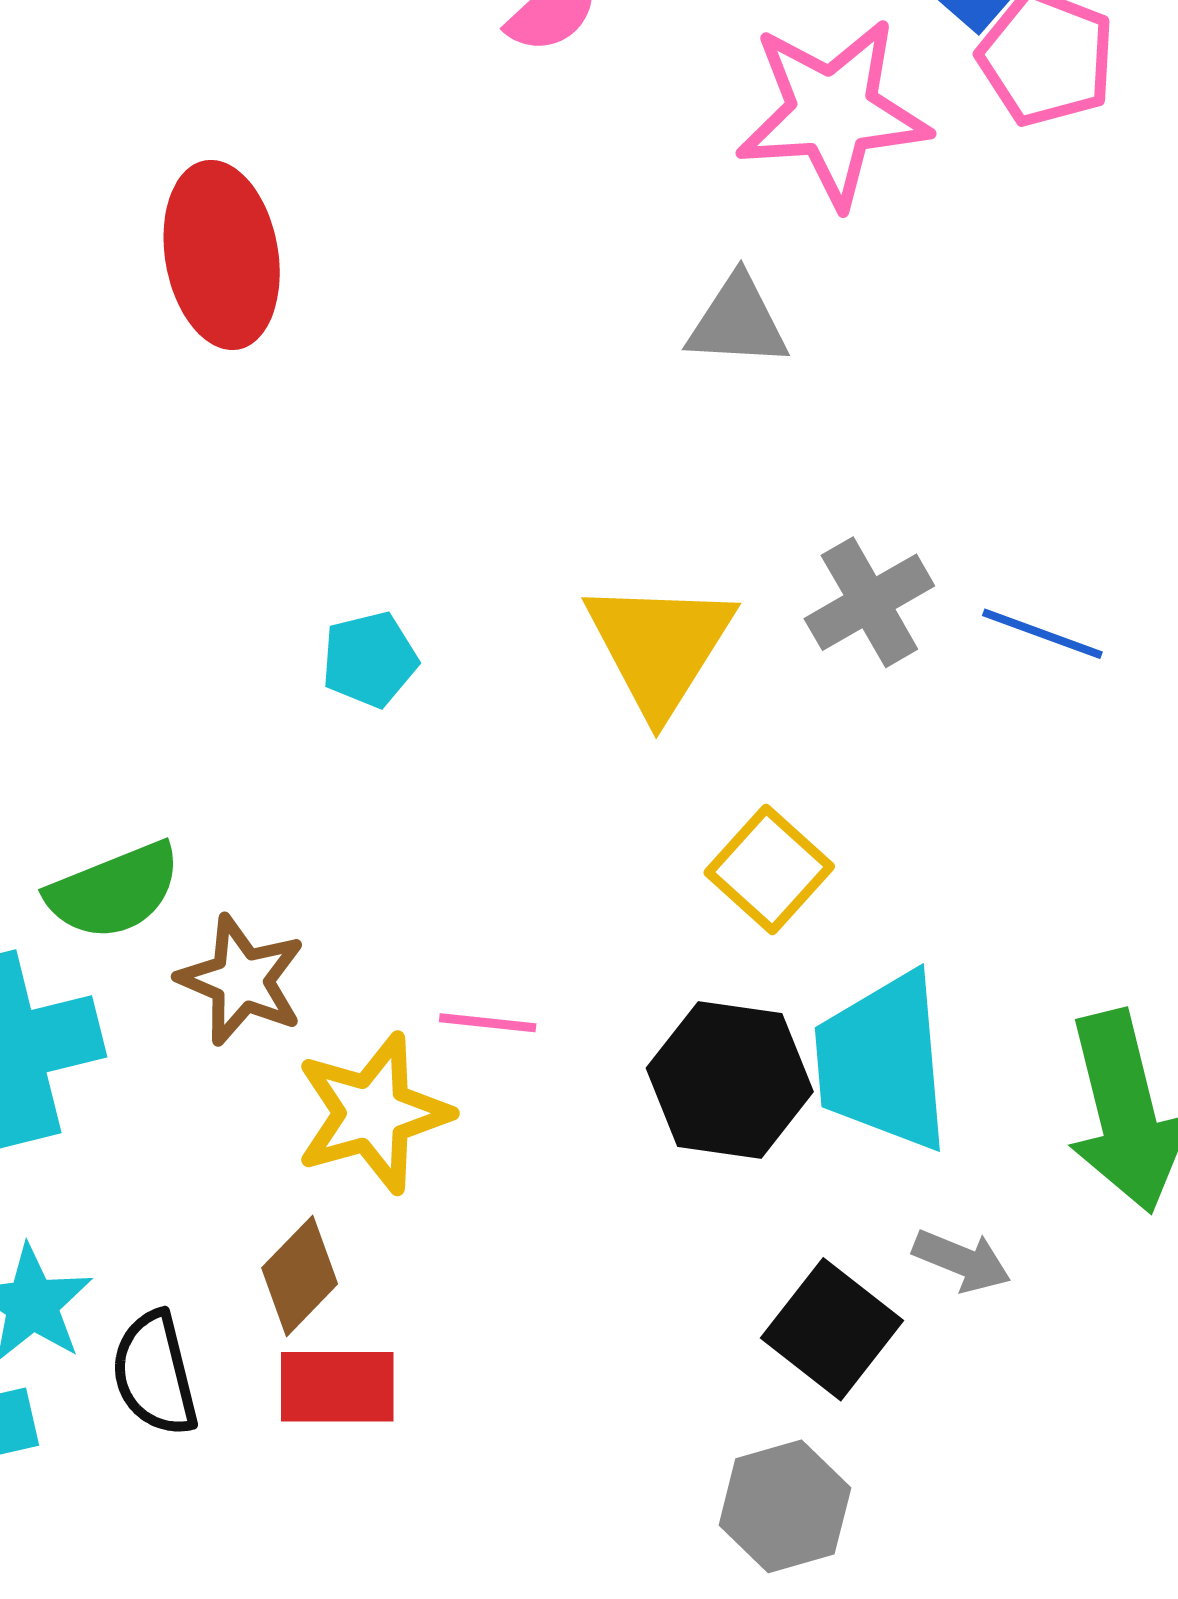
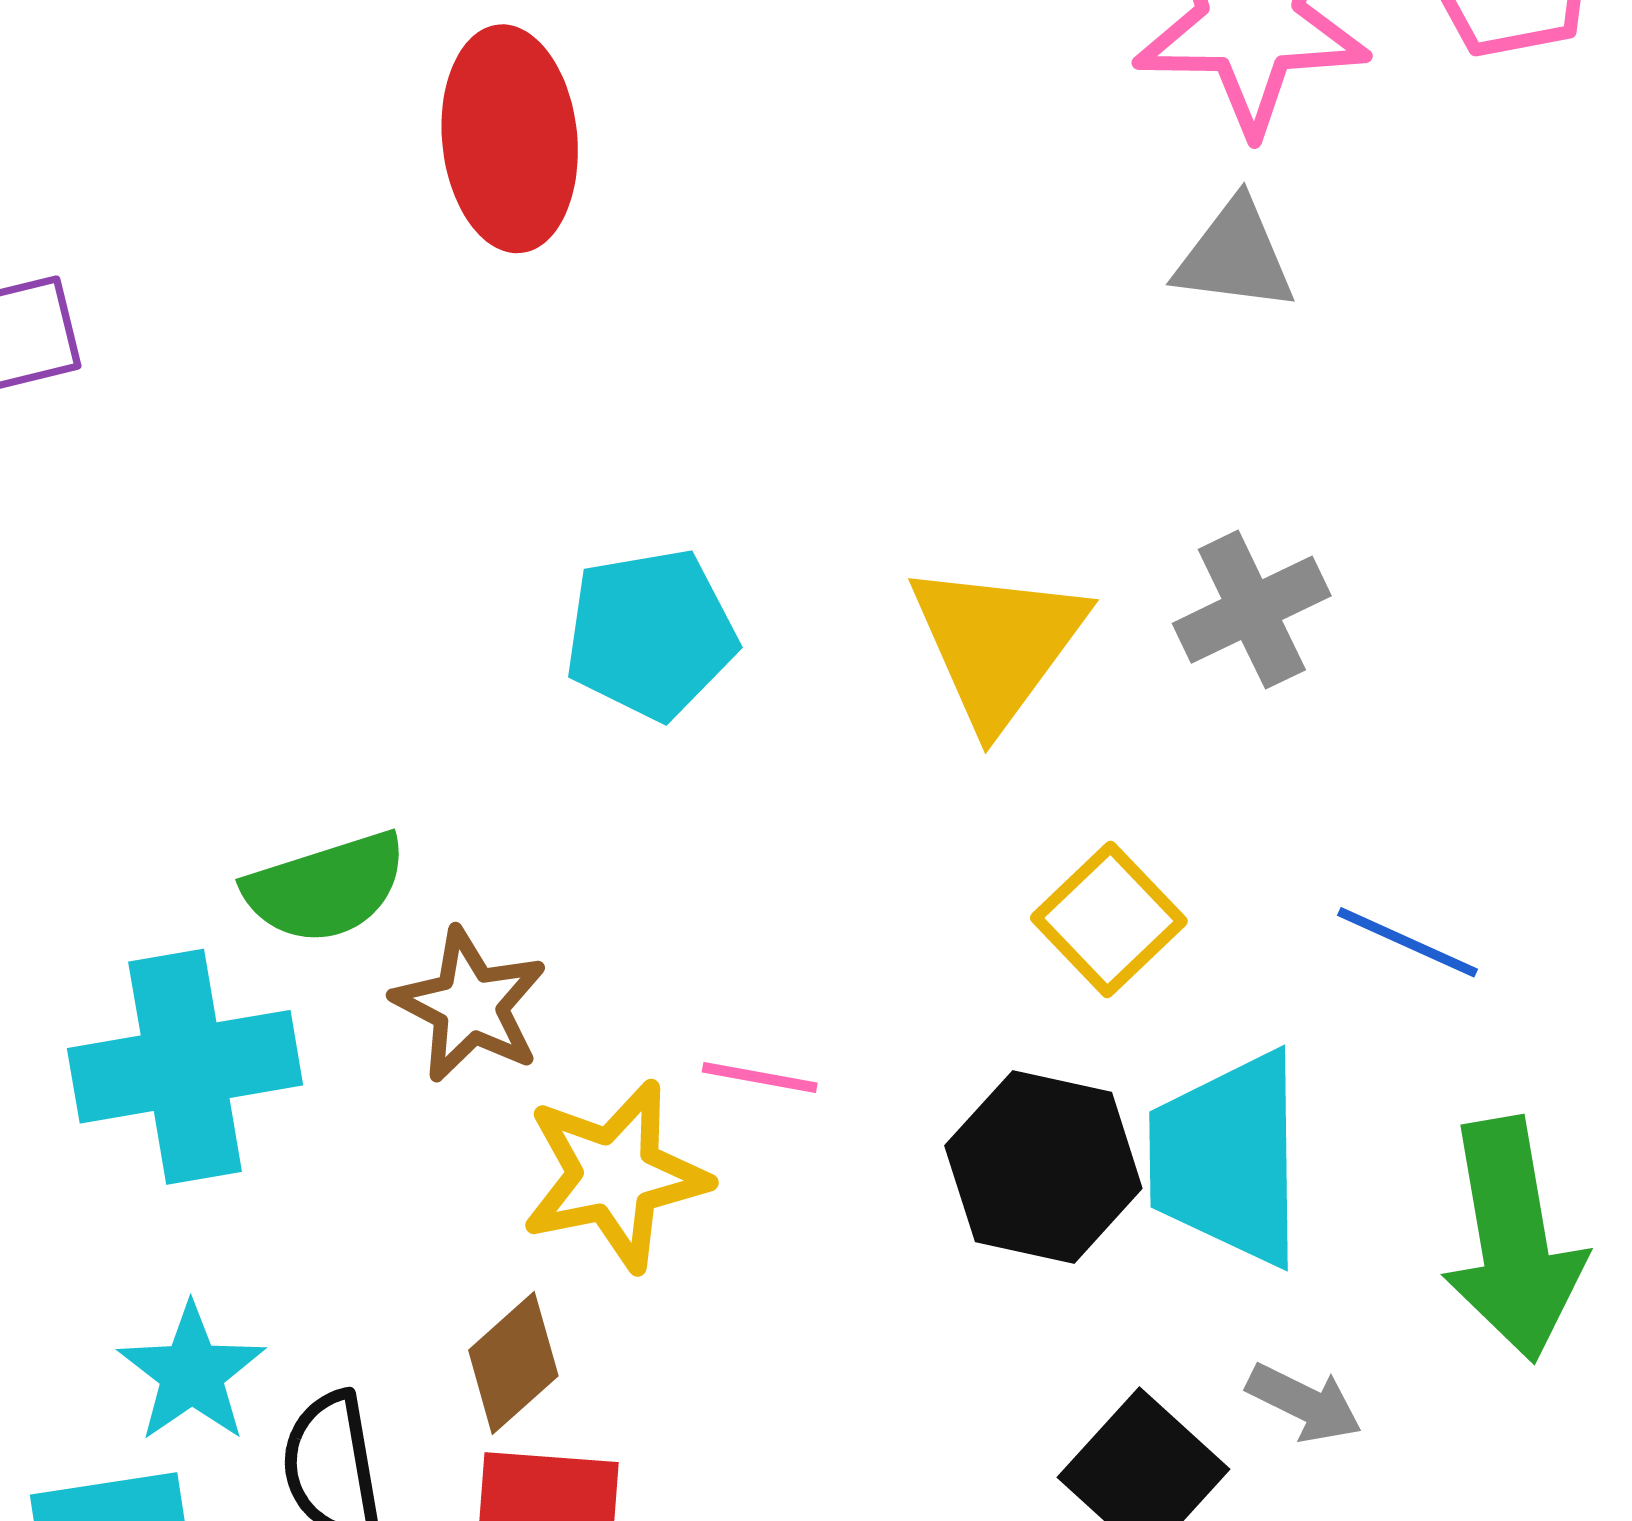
gray triangle: (738, 322) -> (1235, 256), moved
blue line: (1042, 634) -> (1407, 942), moved
cyan pentagon: (370, 659) -> (651, 634), size x1.5

